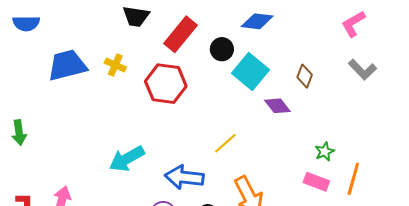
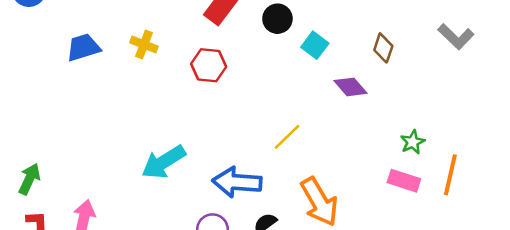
blue trapezoid: (67, 65) -> (83, 47), size x0.7
cyan square: (250, 71) -> (315, 45), size x0.6
red hexagon: (166, 84) -> (209, 65), size x0.7
green arrow: (19, 133) -> (29, 179), moved, turned -145

